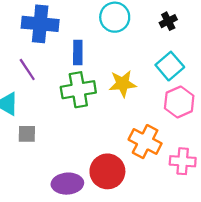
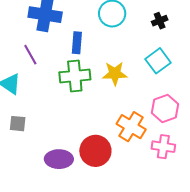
pink hexagon: (179, 102) -> (165, 109), moved
gray square: (27, 134) -> (18, 124), moved

